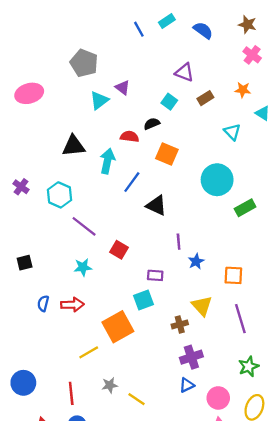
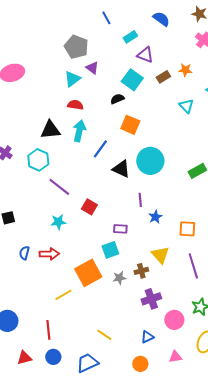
cyan rectangle: (167, 21) -> (130, 37), moved
gray pentagon: (84, 63) -> (76, 47), moved
orange star: (243, 90) -> (185, 70), moved
cyan square: (169, 102) -> (132, 80), size x1.5
red semicircle: (130, 137) -> (75, 105), moved
black triangle: (74, 146) -> (50, 130), moved
cyan circle: (217, 180) -> (150, 161), moved
gray star: (110, 385) -> (119, 278), moved
blue triangle: (187, 385) -> (147, 337), moved
pink circle: (218, 398) -> (174, 320), moved

